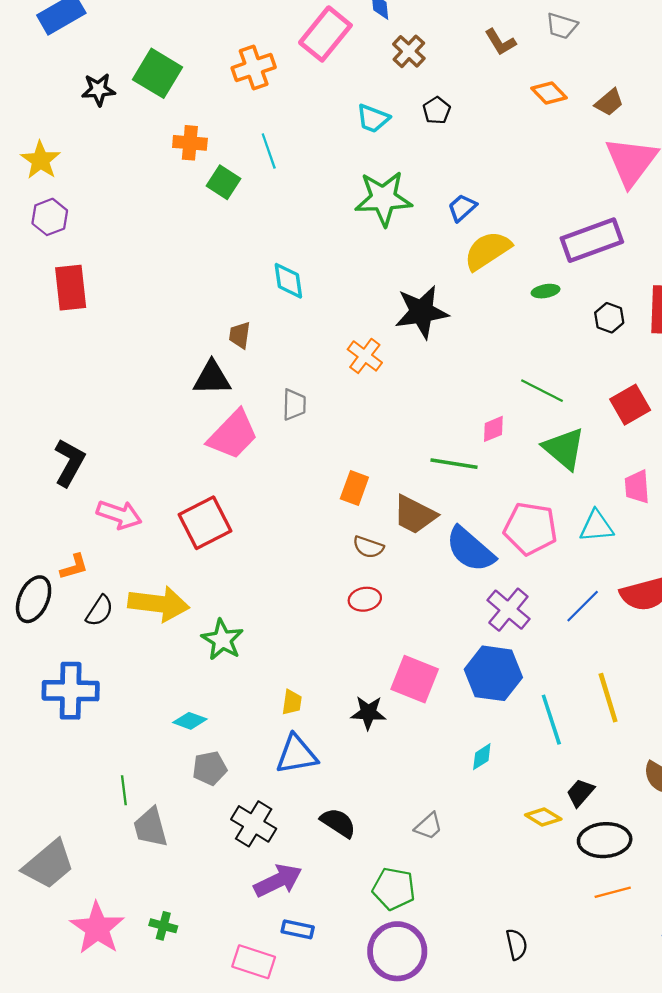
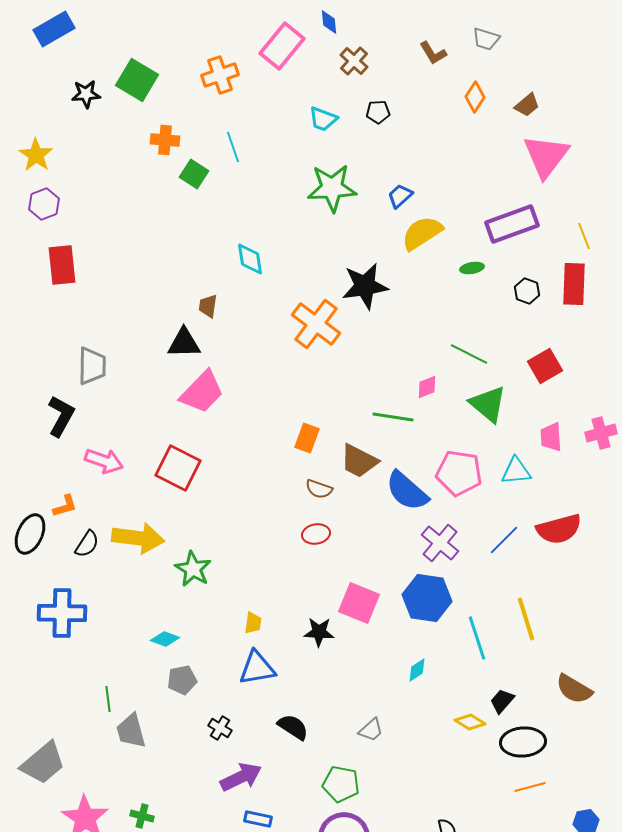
orange diamond: (549, 93) -> (475, 97), turned 76
black pentagon: (437, 110) -> (378, 112), turned 30
orange cross: (365, 356) -> (316, 324), size x1.6
gray trapezoid: (294, 405) -> (92, 366), moved, size x1.4
red square: (205, 523) -> (178, 468), turned -36
black cross: (254, 824) -> (220, 728), size x0.6

